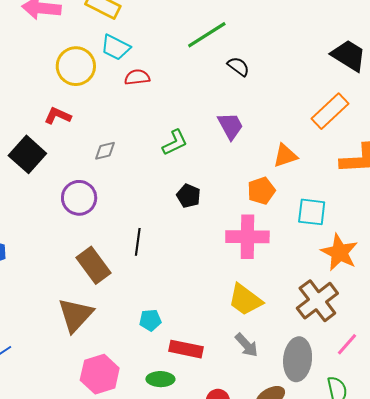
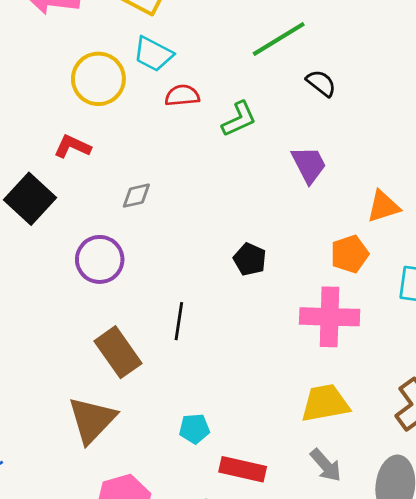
green L-shape: (175, 142) -> (239, 119), moved
yellow trapezoid: (245, 300) -> (325, 403), turned 132

